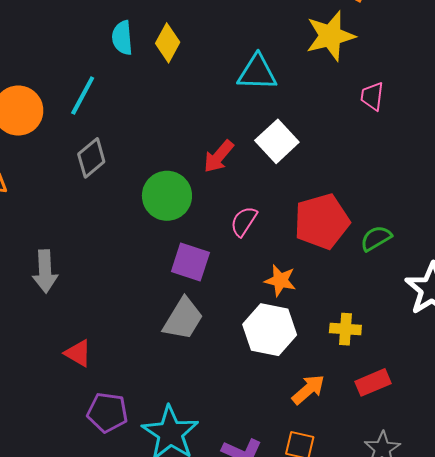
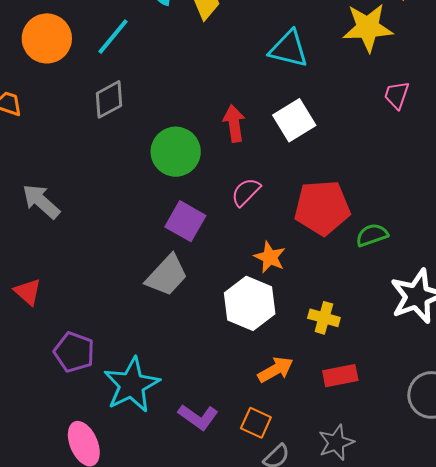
red arrow: (219, 156) -> (234, 123), turned 120
gray arrow: (45, 271) -> (41, 201), turned 123
red triangle: (78, 353) -> (28, 292), moved

